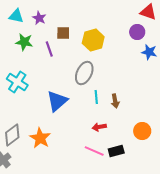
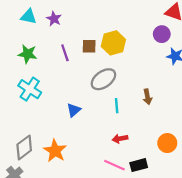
brown square: (63, 33) -> (89, 46), moved
green star: (24, 42) -> (28, 54), moved
gray ellipse: (84, 73) -> (103, 79), turned 30
blue triangle: (57, 101) -> (74, 110), size x0.6
brown arrow: (115, 101) -> (147, 97), moved

